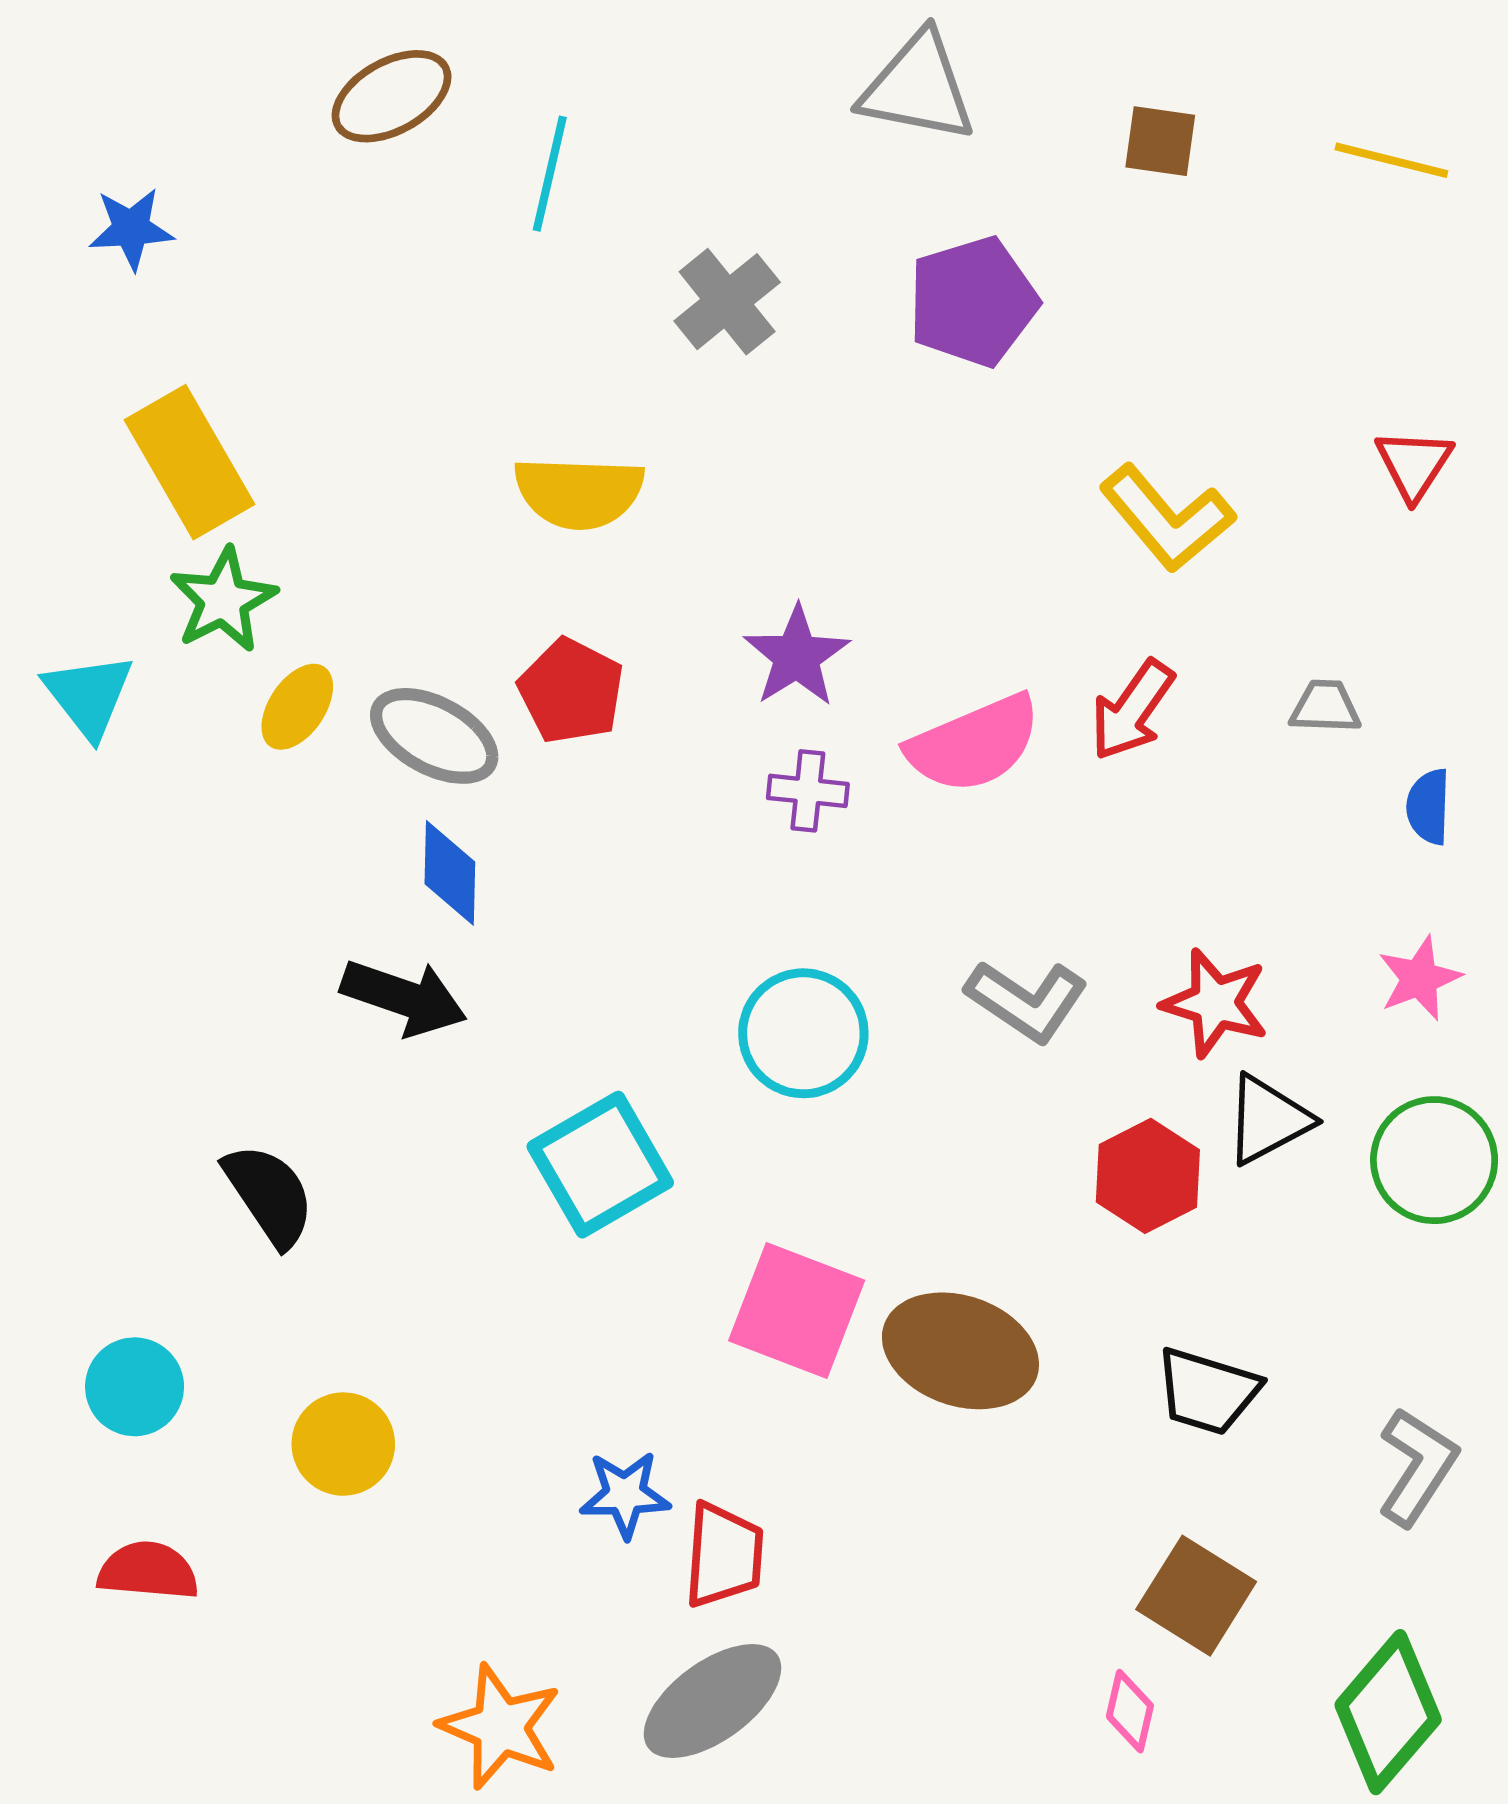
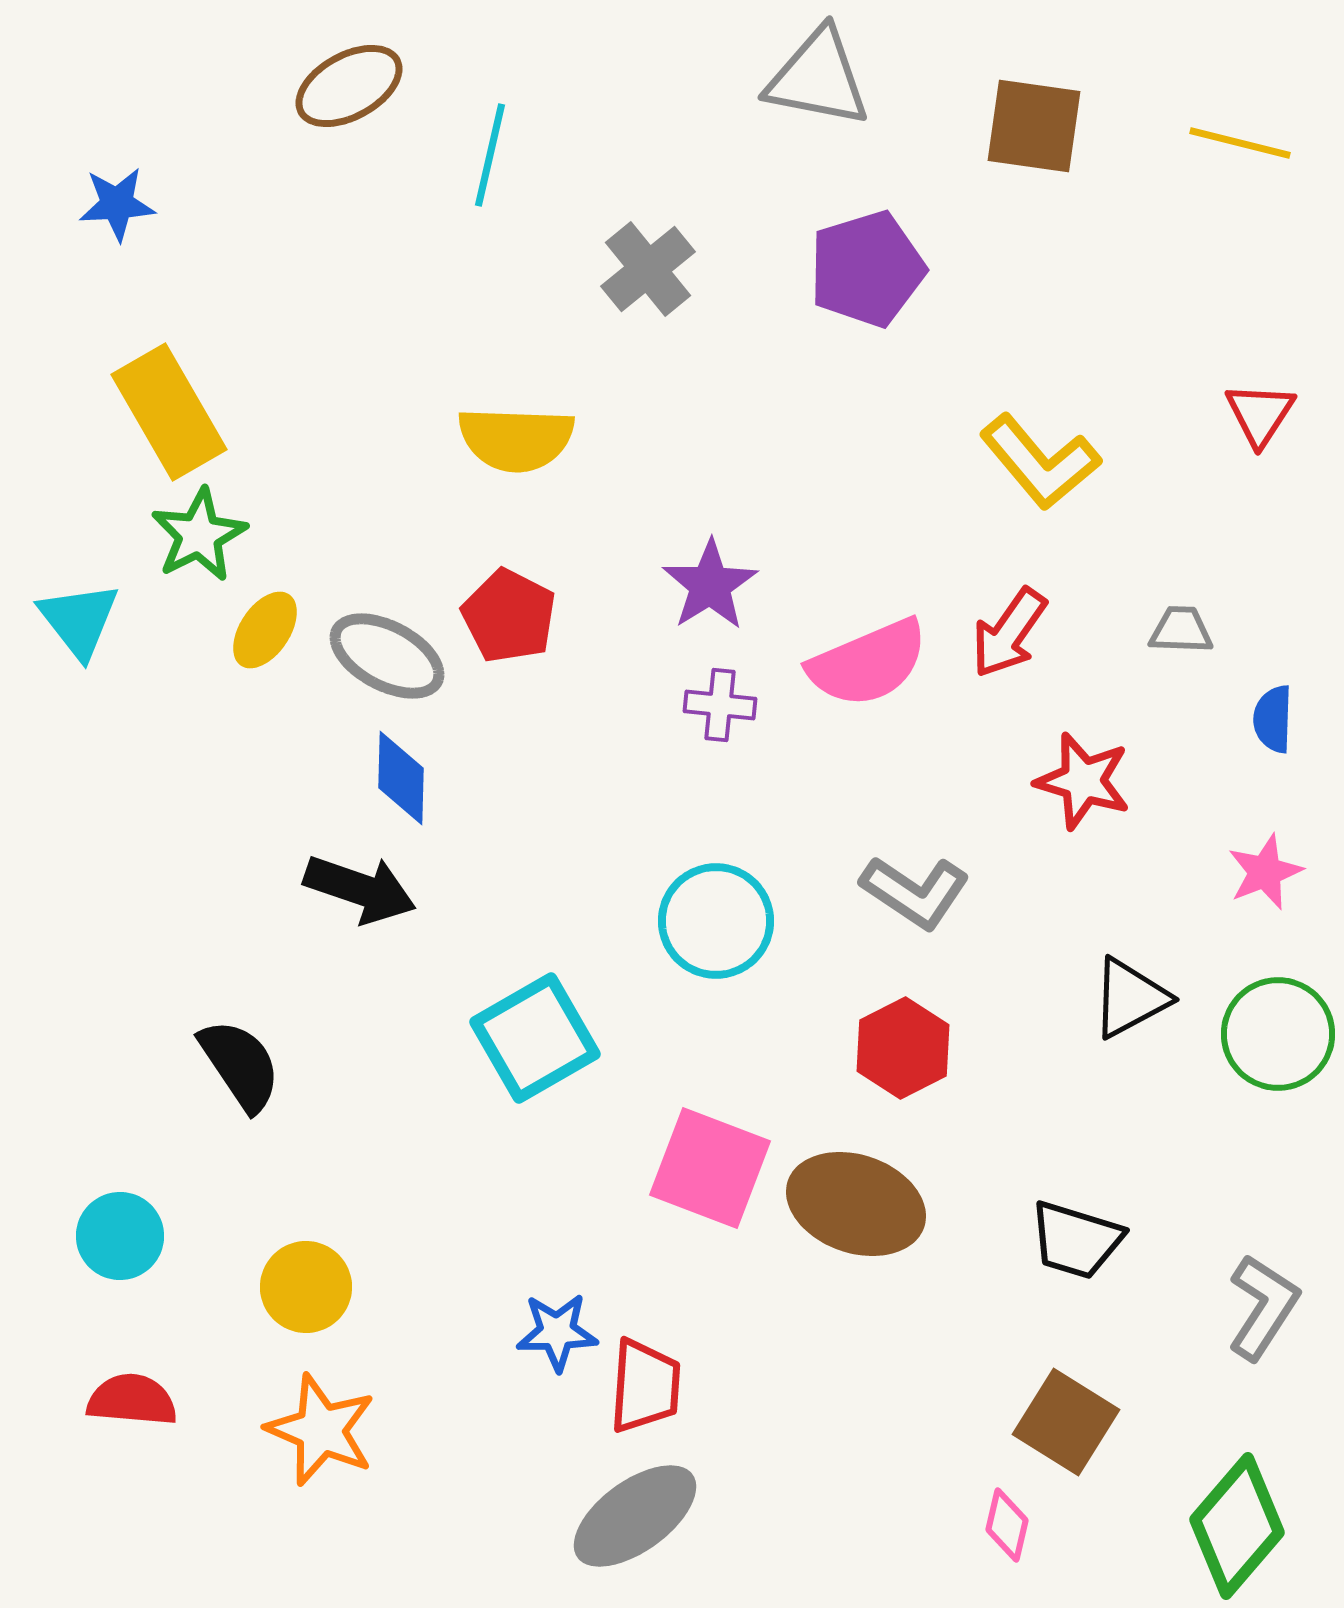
brown square: (1160, 141) -> (1034, 126), size x1.5
red star: (1215, 1003) -> (1083, 781), moved
red hexagon: (1148, 1176) -> (903, 1048), moved
orange star: (500, 1727) -> (321, 1430), moved

